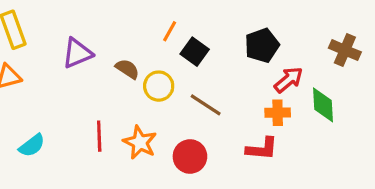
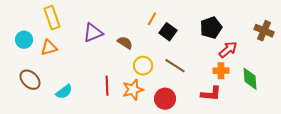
yellow circle: (159, 86) -> (143, 66), moved
green diamond: (323, 105) -> (250, 79), moved
orange star: (140, 142) -> (133, 90), turned 30

